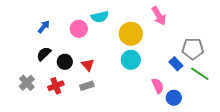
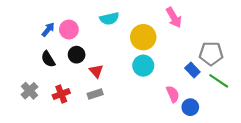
pink circle: (79, 29) -> (69, 30), moved
black semicircle: (44, 54) -> (48, 59), turned -77
black circle: (65, 62) -> (77, 55), moved

